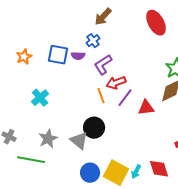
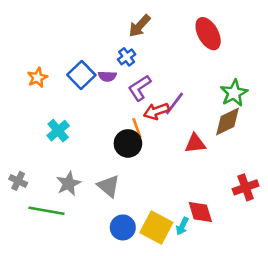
blue square: (58, 55) -> (81, 75), turned 35
purple line: (125, 98) -> (174, 103), moved
black circle: (94, 128) -> (128, 143), moved
red diamond: (159, 169) -> (200, 212), moved

